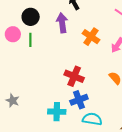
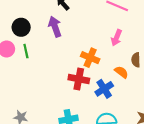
orange cross: (91, 37) -> (90, 58), moved
blue cross: (79, 100) -> (104, 89), moved

